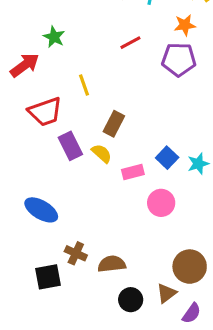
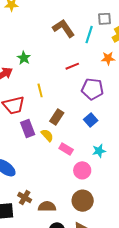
purple pentagon: (179, 59) -> (92, 89), moved
blue square: (167, 158) -> (91, 120), moved
cyan star: (198, 164) -> (99, 151), moved
pink rectangle: (133, 172) -> (66, 149), turned 40
brown circle: (190, 267) -> (83, 201), moved

